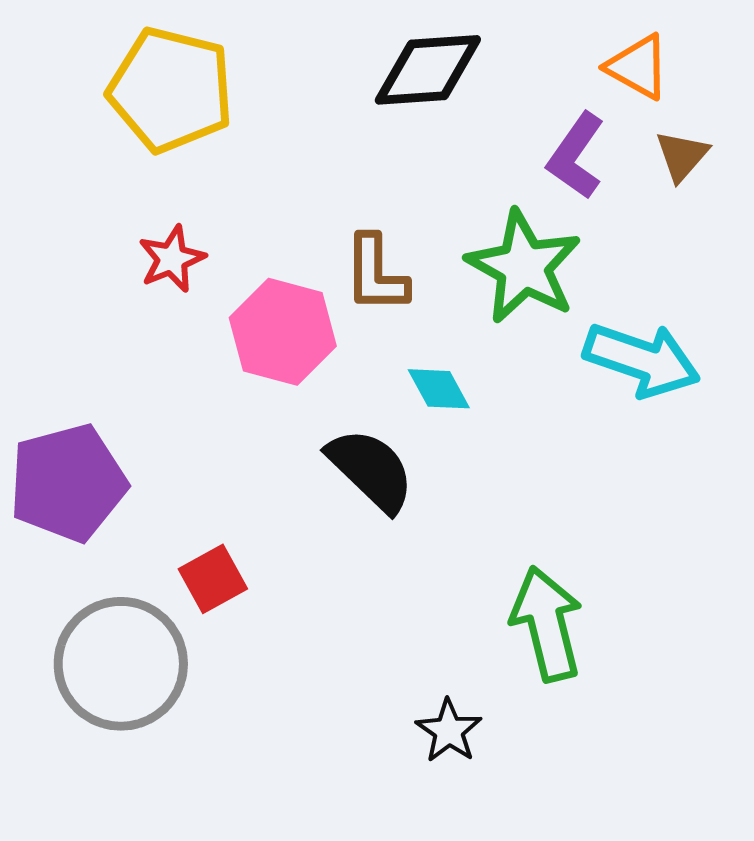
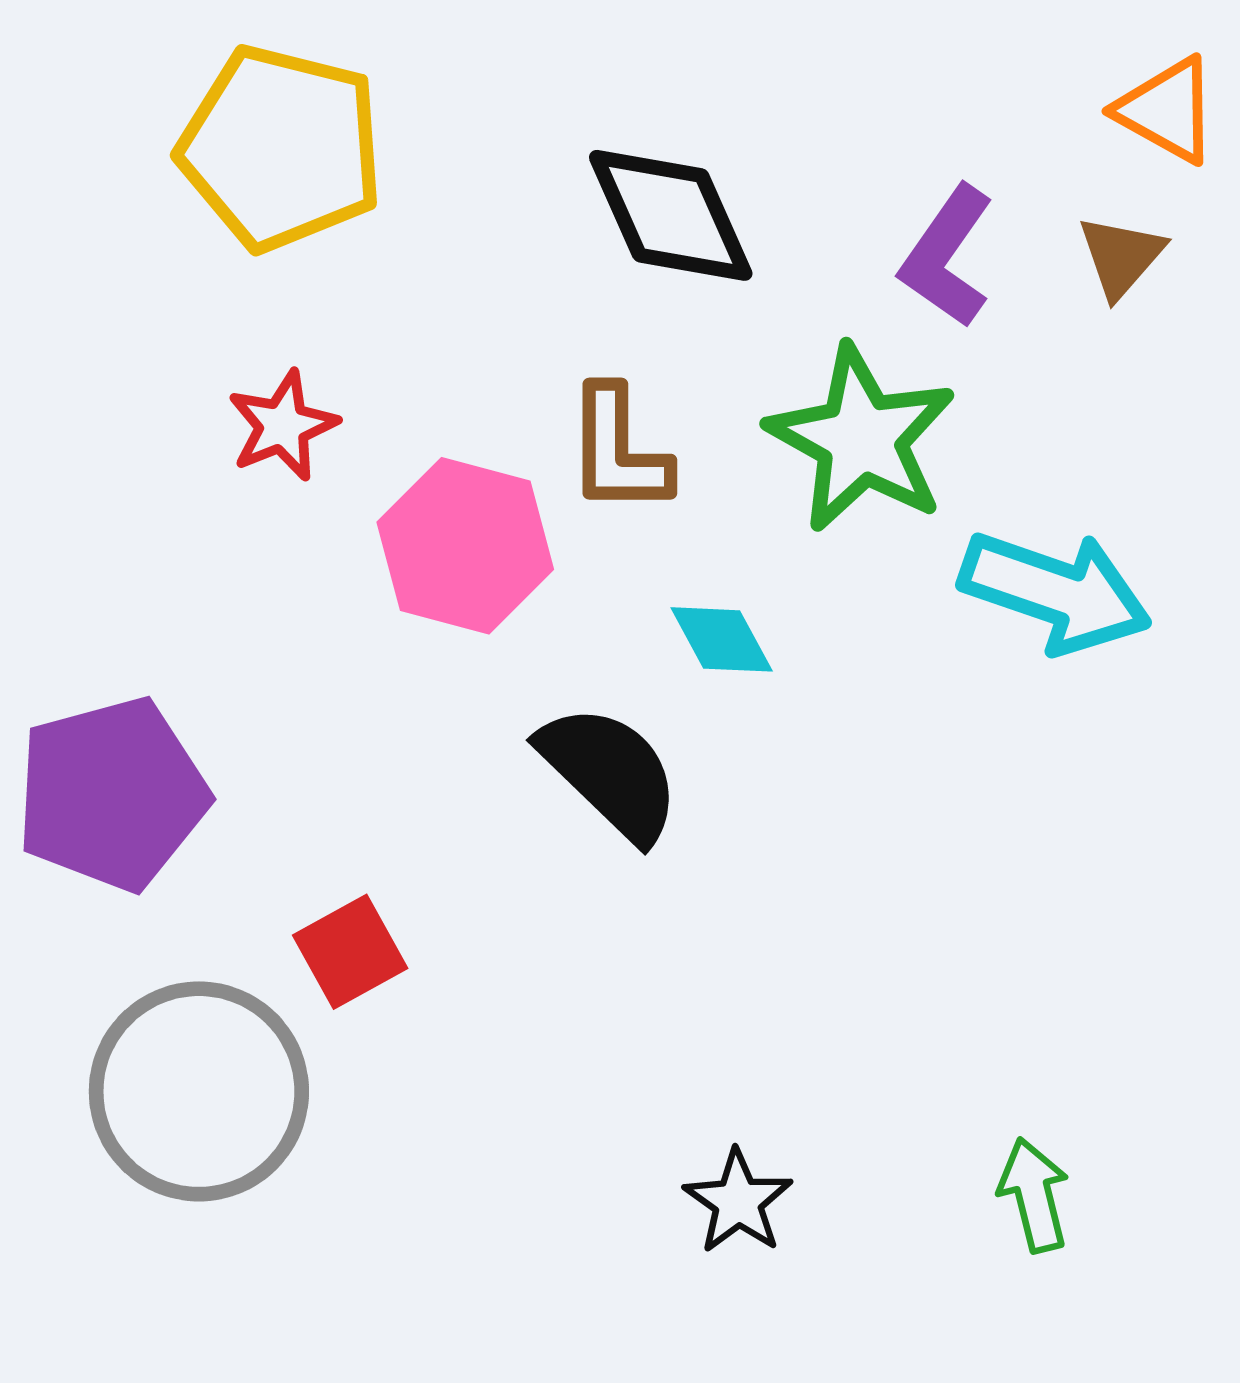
orange triangle: (638, 67) -> (1167, 110), moved
black diamond: (428, 70) -> (671, 215), moved, turned 70
green arrow: (547, 624) -> (1034, 1195), moved, size x0.6

